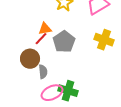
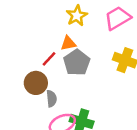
orange triangle: (45, 29) -> (68, 43), moved

